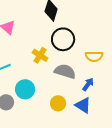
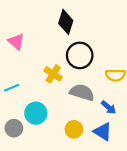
blue arrow: (88, 84) -> (109, 107), turned 96

